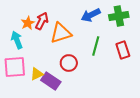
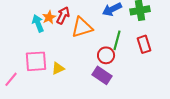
cyan arrow: (17, 40) -> (38, 23), moved
red circle: (69, 63) -> (106, 55), moved
purple rectangle: (51, 81) -> (102, 75), moved

